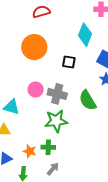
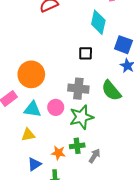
orange circle: (34, 47) -> (31, 74), moved
pink circle: (36, 89) -> (56, 107), moved
gray arrow: (53, 169) -> (94, 156), moved

